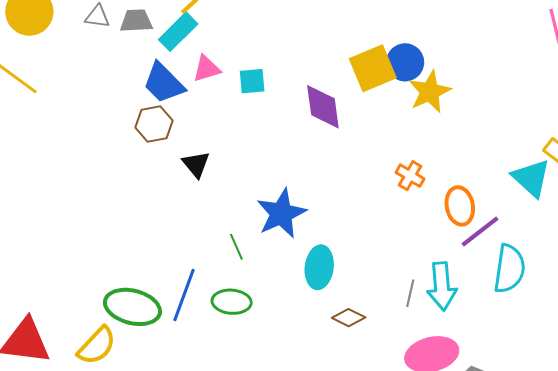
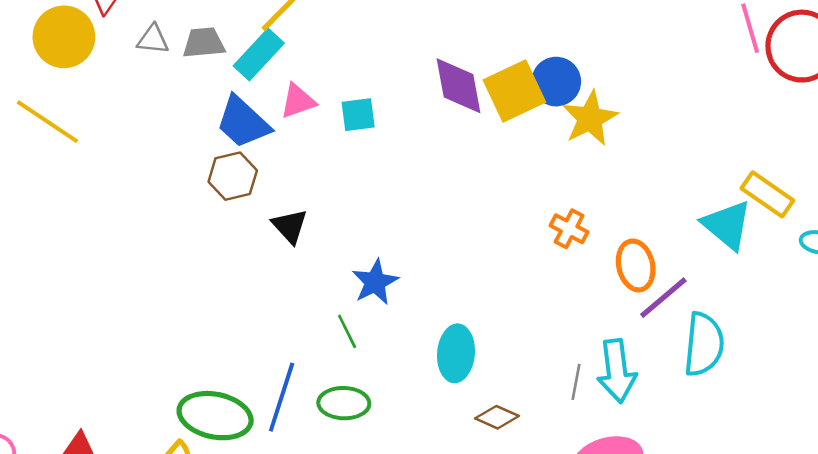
purple diamond: (323, 107) -> (459, 86), moved
blue star: (281, 214) -> (375, 282), moved, size x0.7

